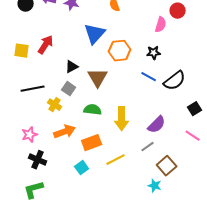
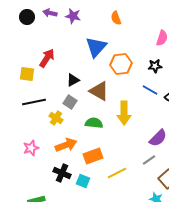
yellow square: (22, 51) -> (27, 74), moved
brown triangle: (98, 78) -> (99, 91), turned -30
yellow arrow: (122, 119) -> (124, 113), moved
black cross: (38, 160) -> (62, 173), moved
cyan square: (82, 168) -> (83, 181), turned -32

